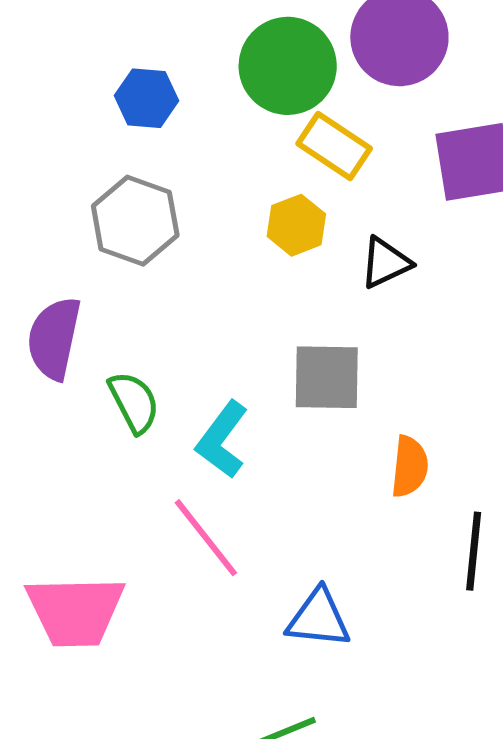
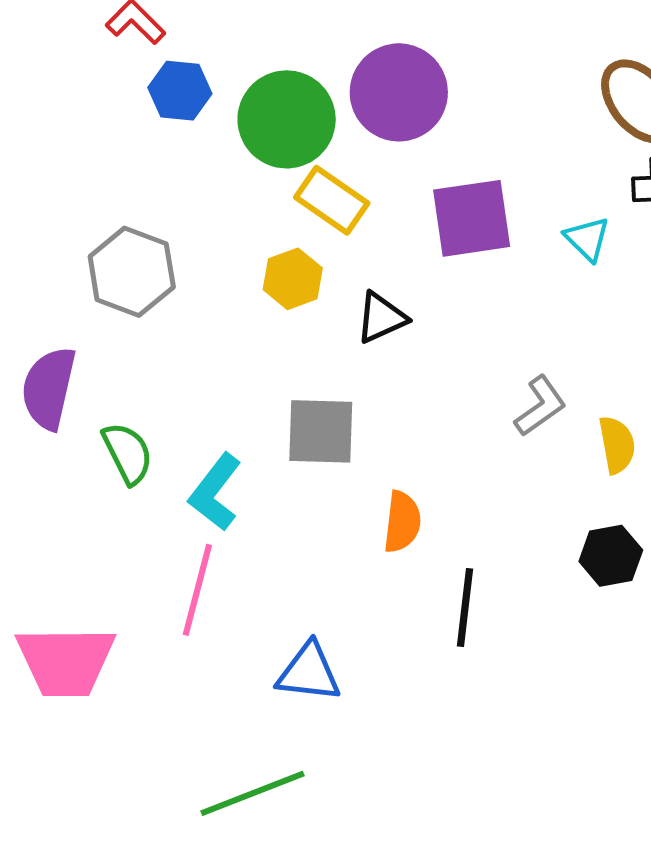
blue hexagon: (146, 98) -> (180, 91), moved
pink line: (206, 538) -> (197, 590), turned 52

